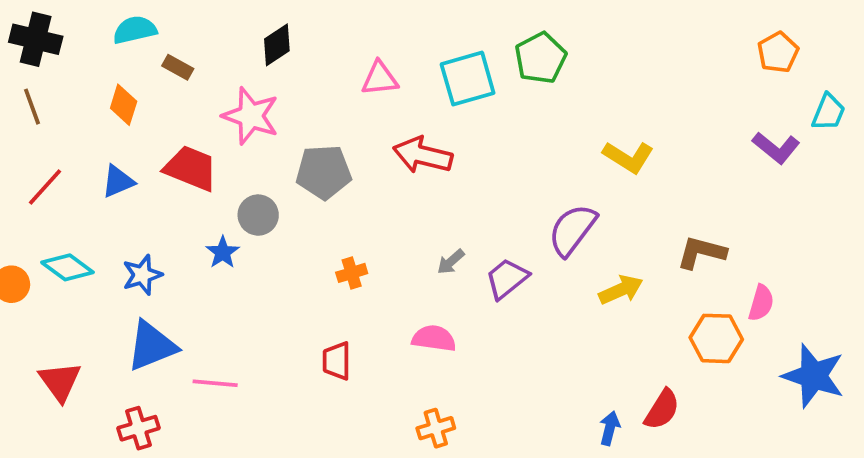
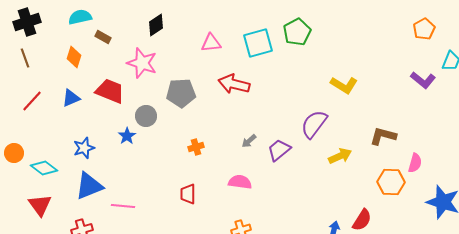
black cross: (36, 39) -> (27, 22), turned -32
cyan diamond: (67, 267) -> (44, 168), moved

